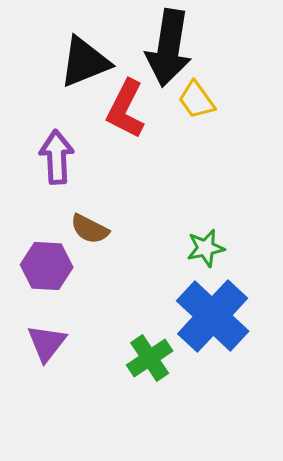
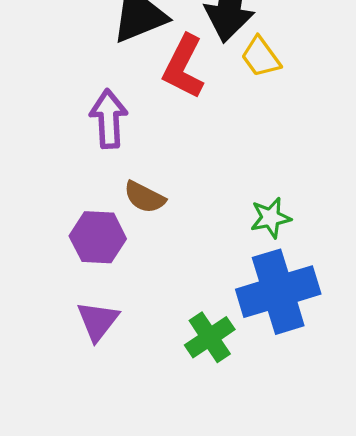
blue cross: (213, 316) -> (278, 292), turned 30

